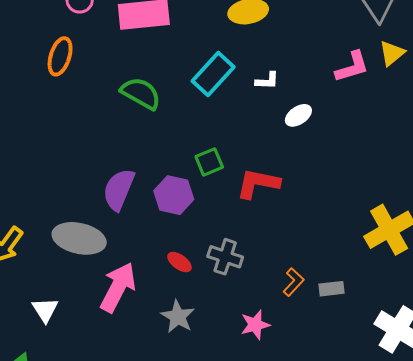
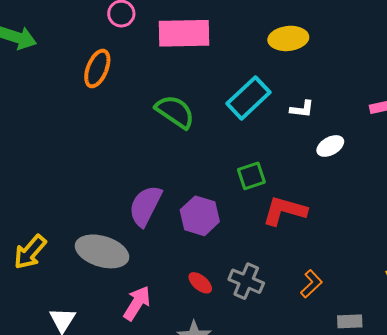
green square: (209, 162) -> (251, 176), moved
orange L-shape: (294, 282) -> (311, 284), moved
pink arrow: (118, 287) -> (137, 303), size x0.7

